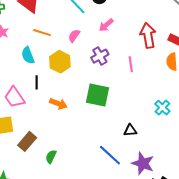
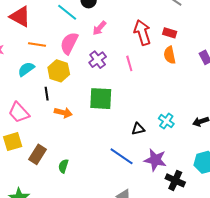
pink semicircle: (74, 36) -> (69, 43), size x1.6
cyan semicircle: (28, 55) -> (26, 69), turned 84
black line: (37, 82) -> (47, 94), moved
cyan cross: (162, 108) -> (166, 121), moved

